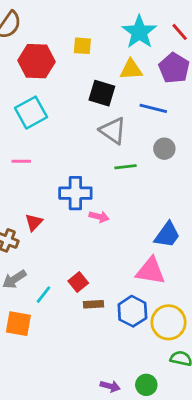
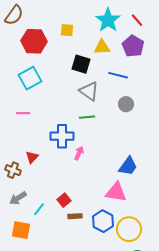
green line: (125, 167) -> (87, 117), moved
pink arrow: (99, 217) -> (79, 153), turned -80

